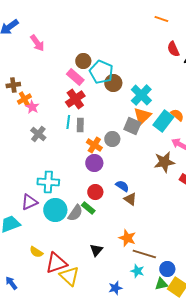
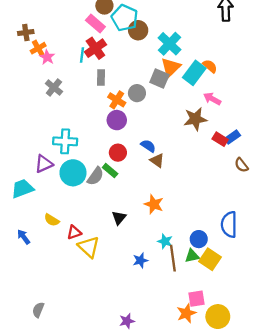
cyan line: (68, 122) -> (82, 55), moved
brown line: (144, 254) -> (173, 258), moved, turned 65
red triangle: (56, 263) -> (74, 232), size x0.6
blue arrow: (11, 283) -> (24, 237), moved

